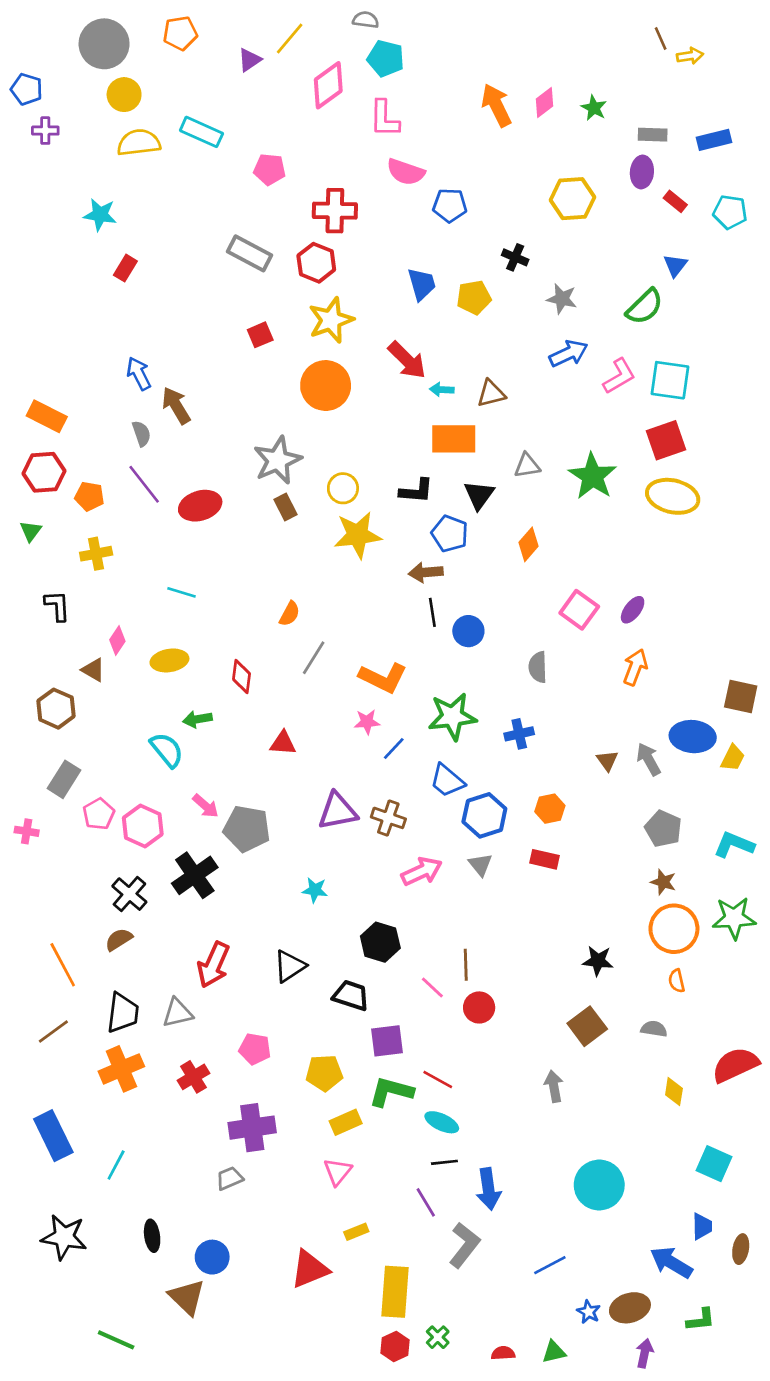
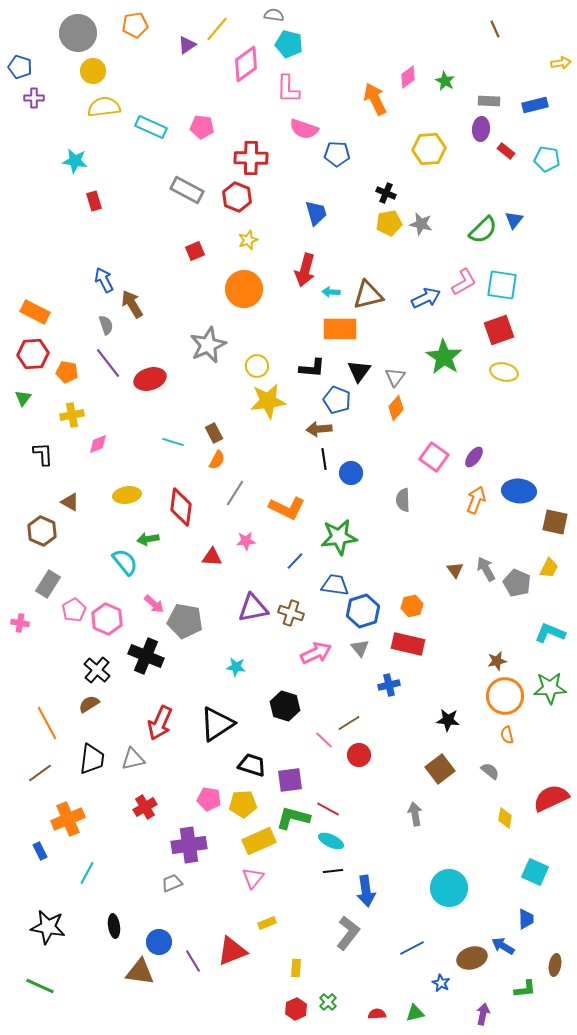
yellow arrow: (690, 56) -> (561, 63), moved
orange arrow: (496, 105) -> (375, 99), moved
cyan rectangle: (201, 132) -> (151, 127), moved
blue triangle: (675, 265) -> (514, 220), moved
red rectangle: (125, 268) -> (94, 201), turned -48
yellow pentagon: (474, 297) -> (389, 223), moved
yellow star: (331, 320) -> (248, 240), size x0.6
blue arrow: (569, 353) -> (426, 298), moved
red arrow: (407, 360) -> (305, 270), turned 60
brown triangle: (491, 394) -> (368, 295), size x1.4
gray triangle: (527, 466) -> (395, 377), moved, turned -45
yellow ellipse: (673, 496) -> (504, 372), size x0.7
brown rectangle: (286, 507) -> (214, 433), moved
cyan line: (181, 592) -> (173, 442), moved
pink diamond: (117, 640) -> (98, 444), moved, turned 35
red diamond: (242, 676) -> (181, 507), size x1.5
pink star: (367, 722) -> (246, 541), moved
blue cross: (519, 734) -> (389, 685), moved
blue ellipse: (693, 737) -> (519, 491), moved
blue trapezoid: (447, 781) -> (335, 585), turned 148
gray pentagon: (663, 829) -> (517, 583), moved
red rectangle: (544, 859) -> (408, 644), size x1.5
black cross: (195, 875) -> (146, 656), turned -32
brown star: (663, 882) -> (497, 661), turned -30
brown line: (466, 965) -> (349, 723), turned 60
black triangle: (290, 966) -> (217, 724), size x1.4
black trapezoid: (351, 995) -> (252, 765), moved
gray semicircle: (654, 1029) -> (490, 771), turned 30
pink pentagon: (255, 1049) -> (209, 799), moved
orange cross: (121, 1069) -> (68, 819), moved
yellow rectangle: (346, 1122) -> (259, 841), size x1.4
blue rectangle: (53, 1136) -> (40, 851), size x0.5
purple line: (426, 1202) -> (193, 961), moved
brown ellipse: (741, 1249) -> (555, 965), moved
blue arrow: (671, 1262) -> (503, 946), size x0.7
yellow rectangle: (395, 1292) -> (296, 968), size x0.5
brown triangle: (187, 1297) -> (140, 972), turned -36
brown ellipse: (630, 1308) -> (472, 958), moved
green line: (116, 1340) -> (40, 986), moved

